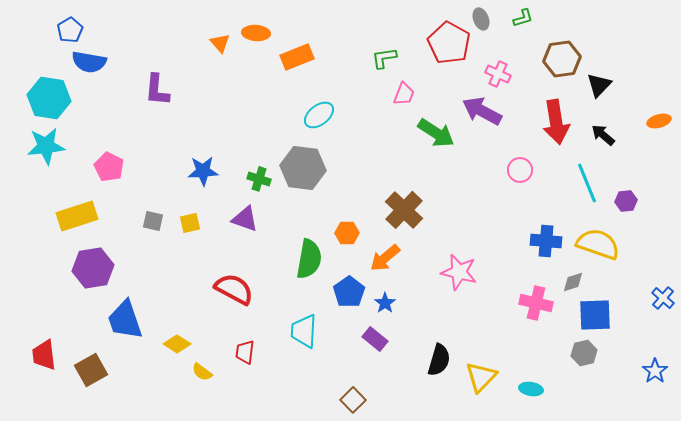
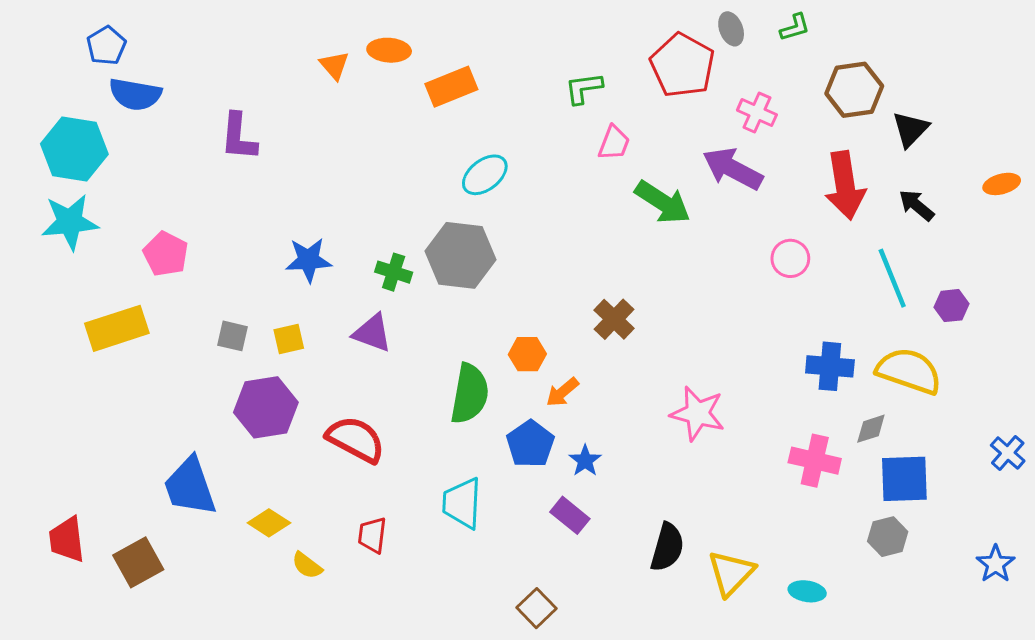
brown cross: (404, 210) -> (614, 319), size x0.7
orange arrow: (385, 258) -> (562, 392), moved, size x0.7
purple hexagon: (93, 268) -> (266, 407), moved

